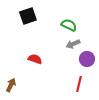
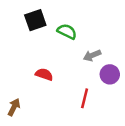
green semicircle: (69, 25) -> (67, 31), moved
red line: (79, 84) -> (85, 98), moved

